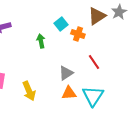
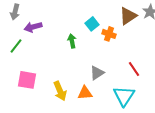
red line: (94, 62) -> (134, 69), moved
orange triangle: (69, 93) -> (85, 93), moved

